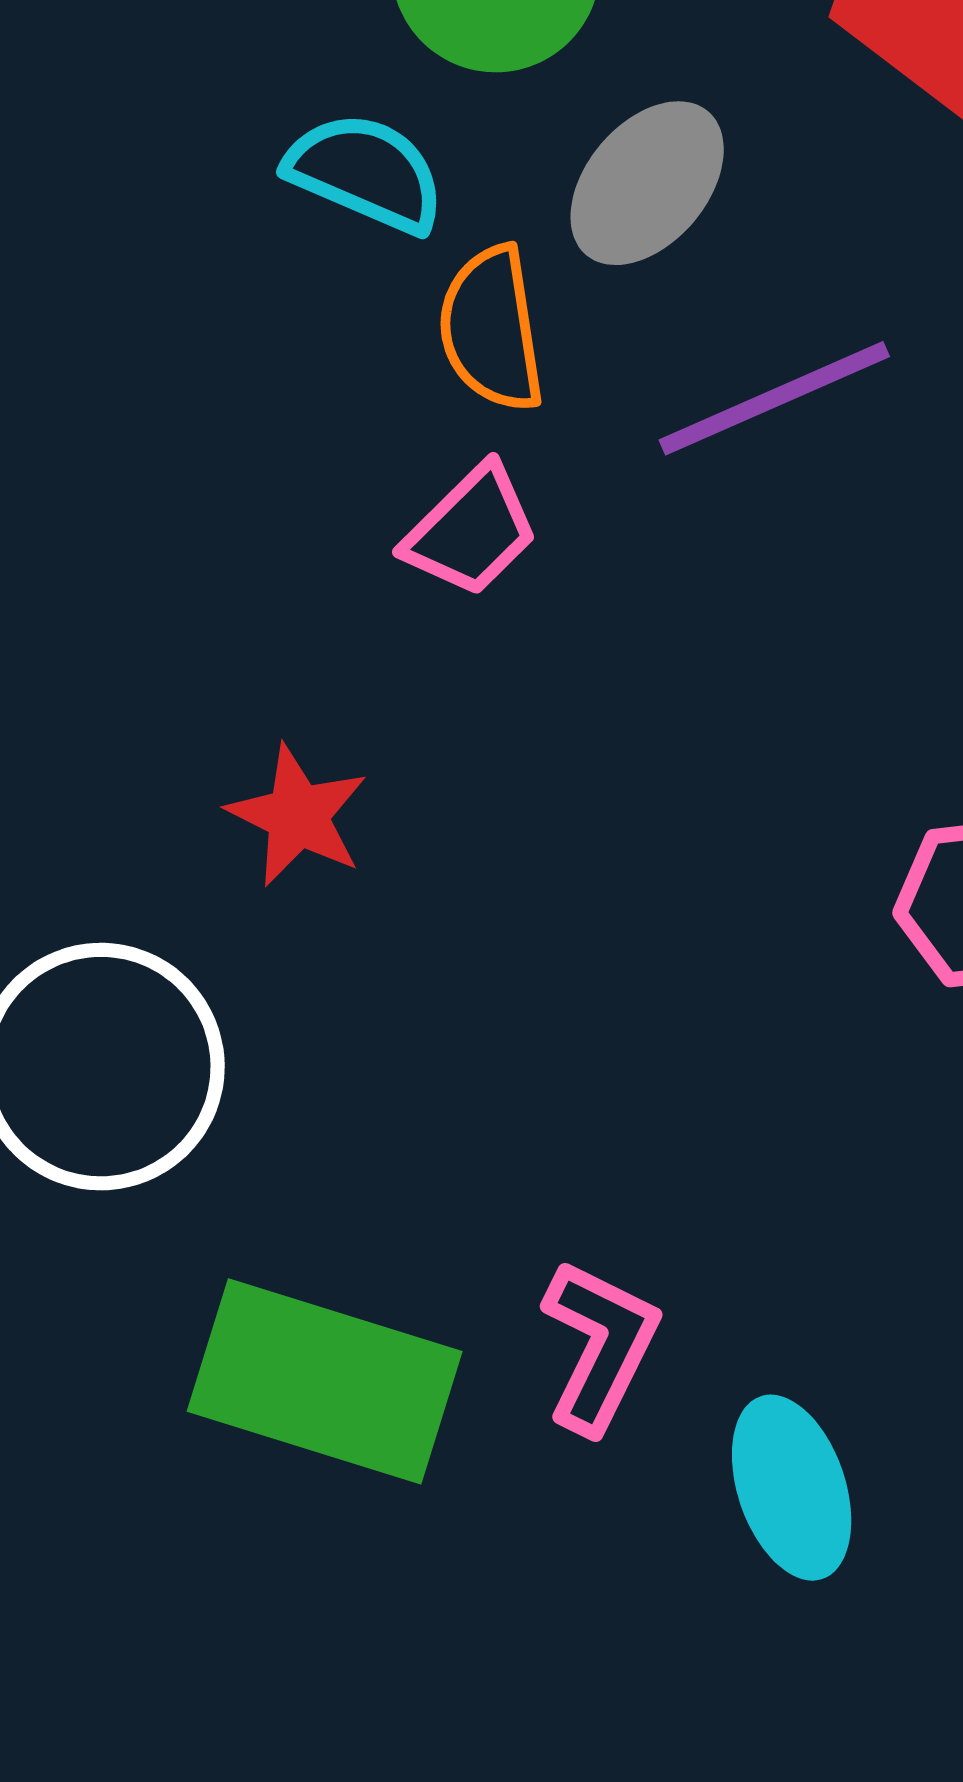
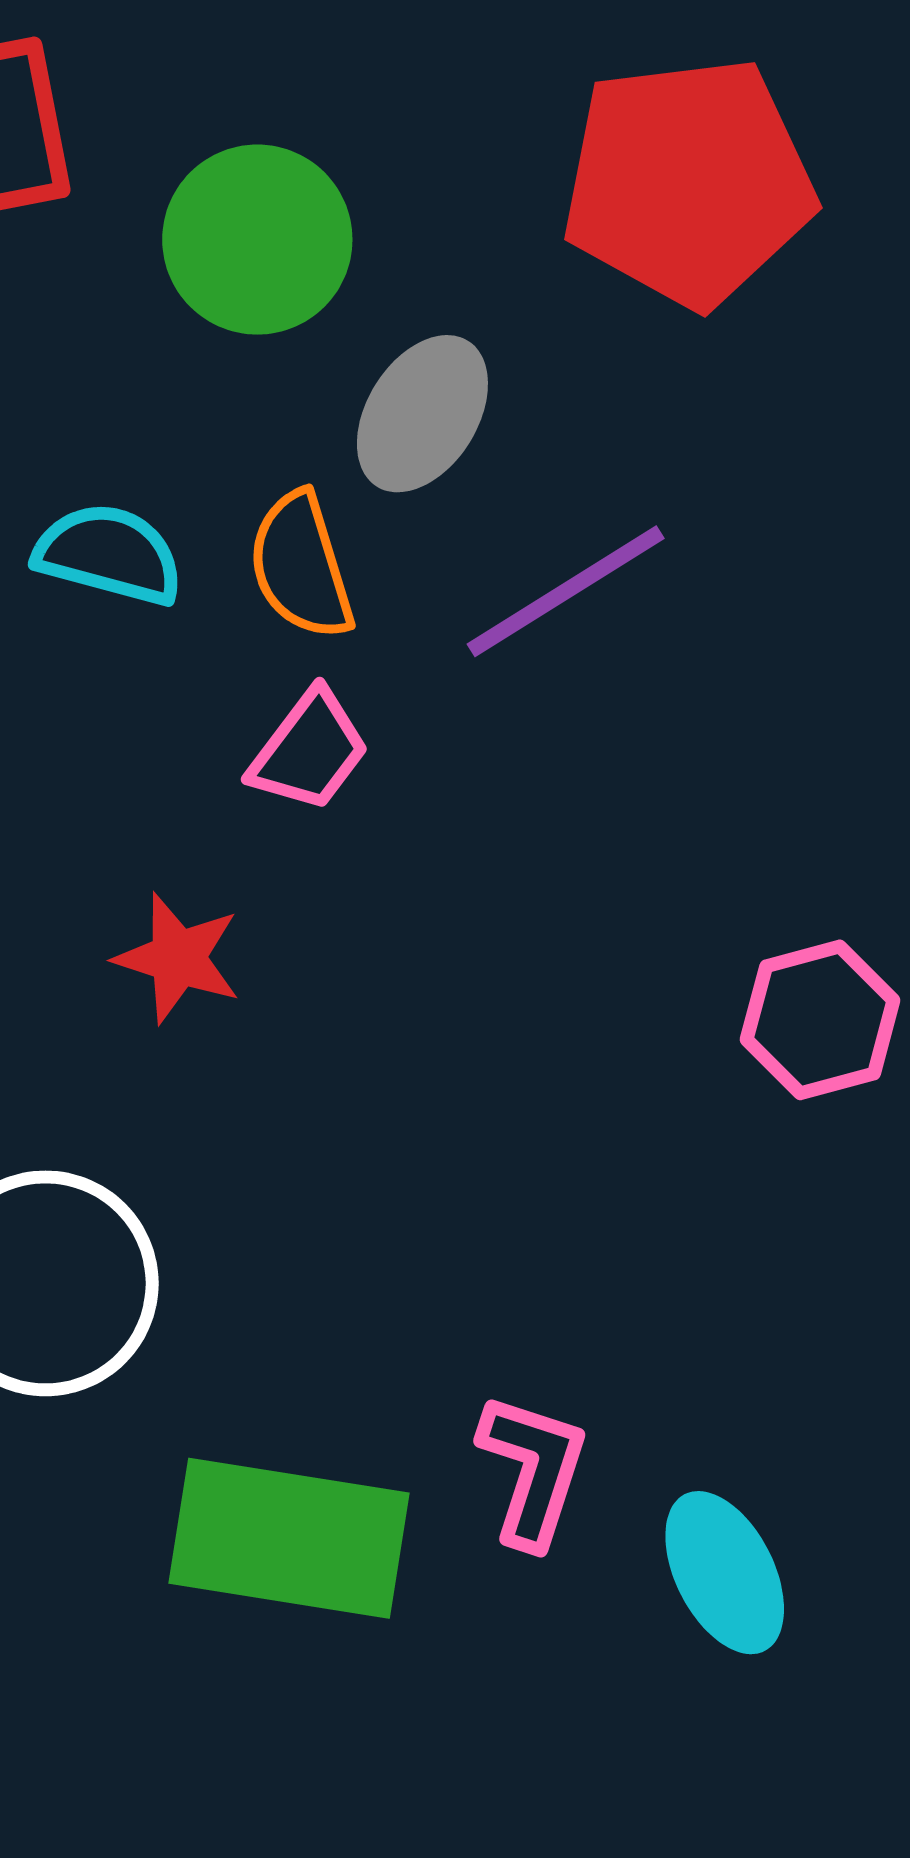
cyan semicircle: (366, 173) -> (109, 554), moved
red star: (298, 816) -> (178, 958), moved

